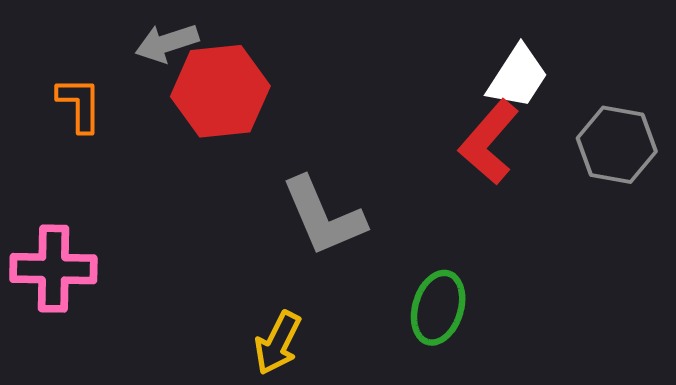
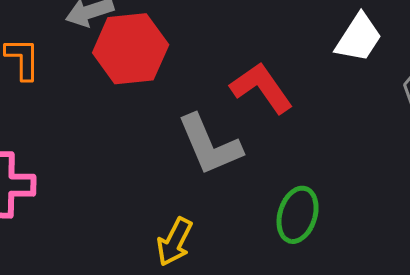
red L-shape: (489, 142) -> (262, 88), moved, turned 104

